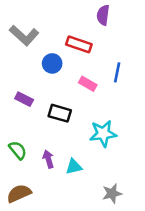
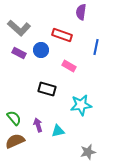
blue line: (117, 72) -> (96, 47), moved
purple rectangle: (24, 99) -> (19, 53), moved
brown semicircle: (19, 193) -> (15, 141), moved

